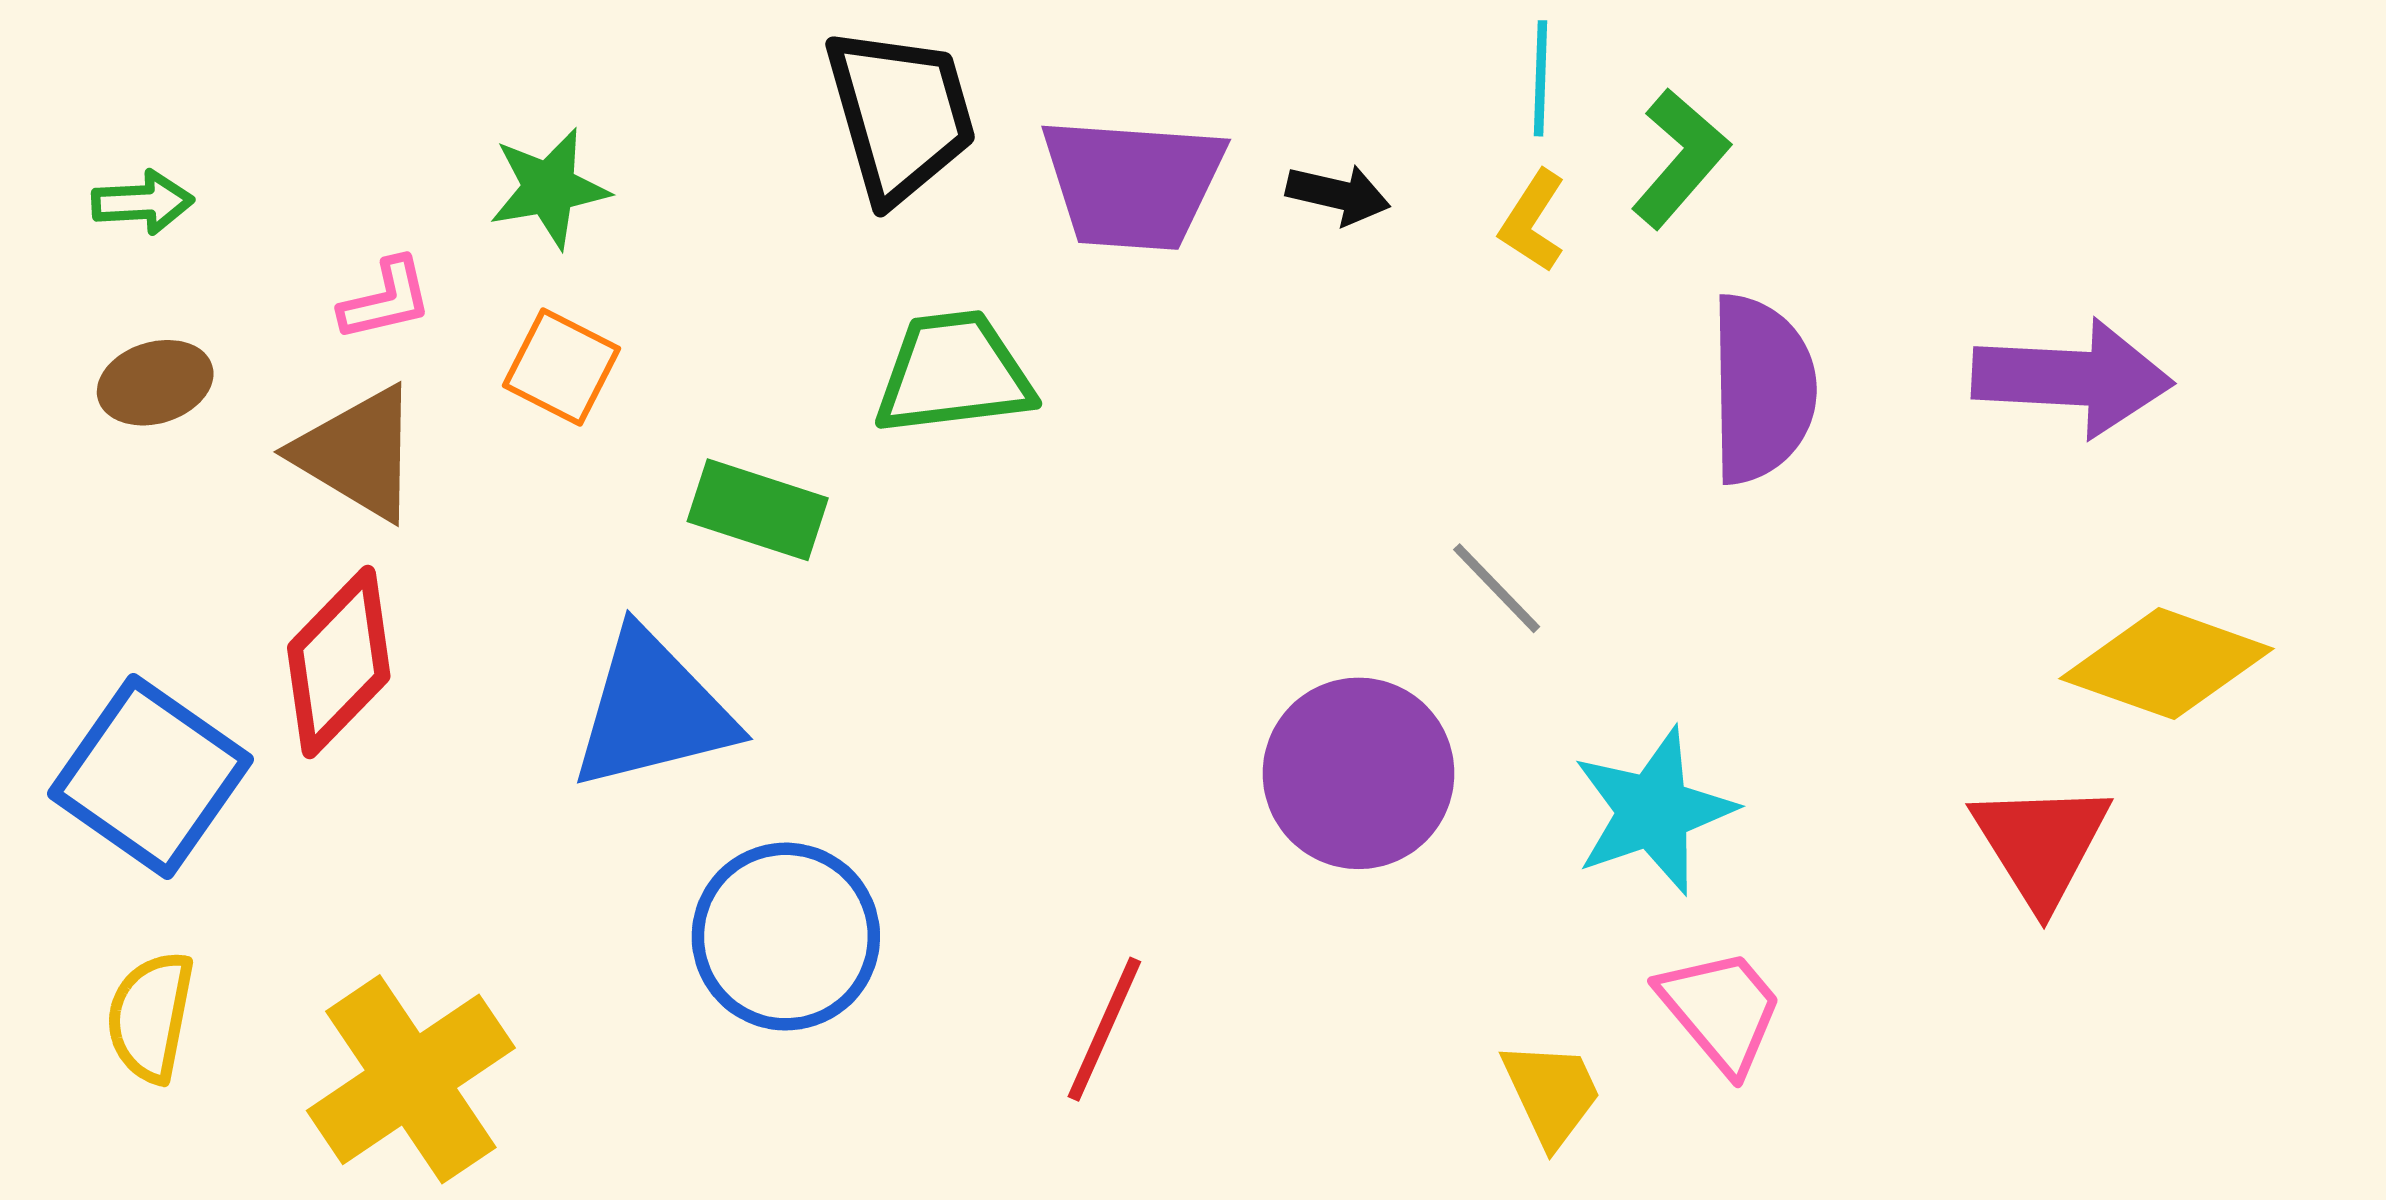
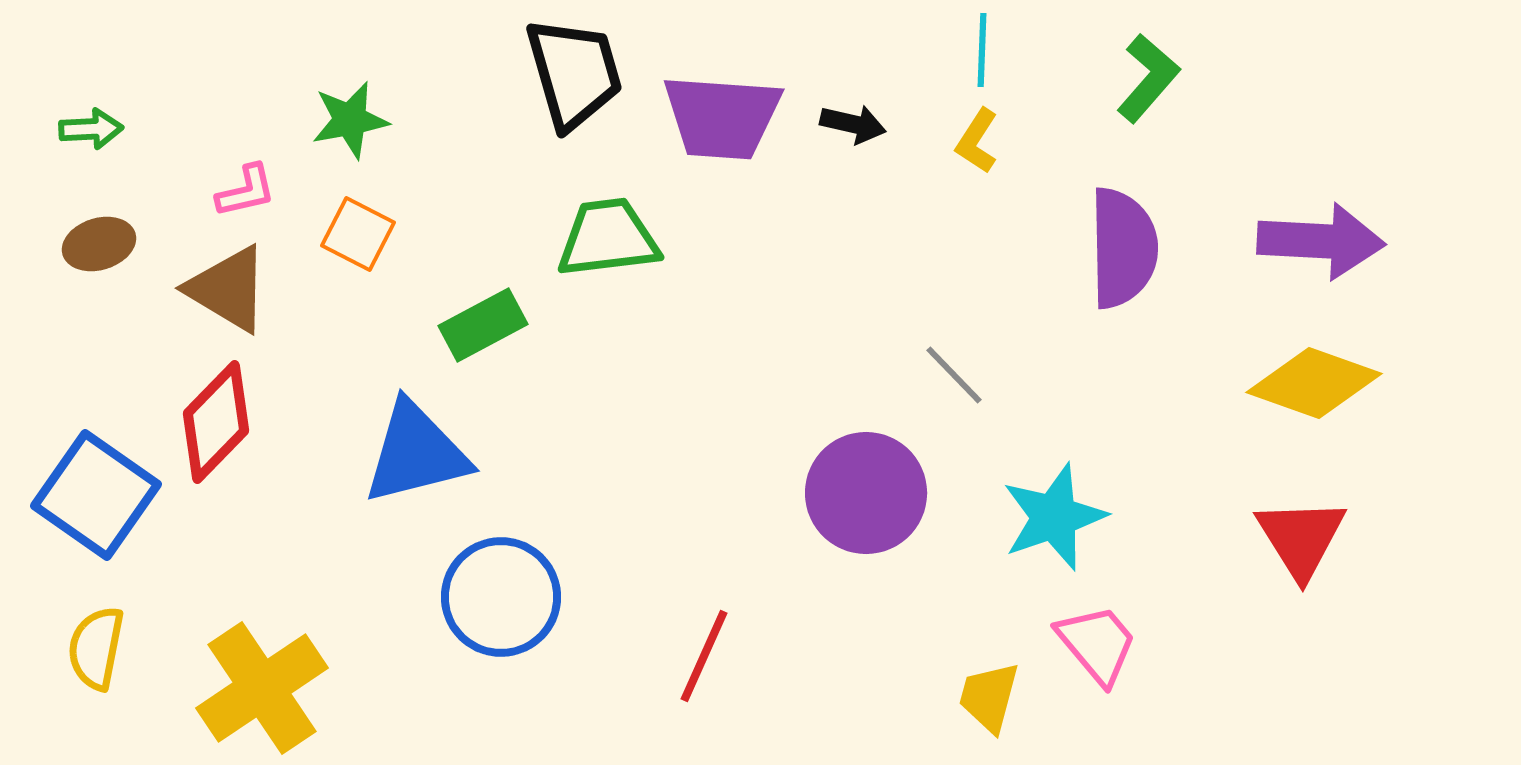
green L-shape: (1680, 158) -> (1148, 78), moved
green rectangle: (758, 510) -> (483, 325), turned -46
yellow diamond: (2167, 664) -> (1314, 383), moved
yellow trapezoid: (1551, 1093) -> (989, 697), turned -140

